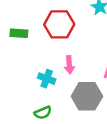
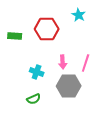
pink arrow: (69, 65) -> (63, 62), moved

